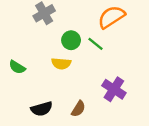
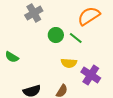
yellow semicircle: (61, 63) -> (69, 63), moved

